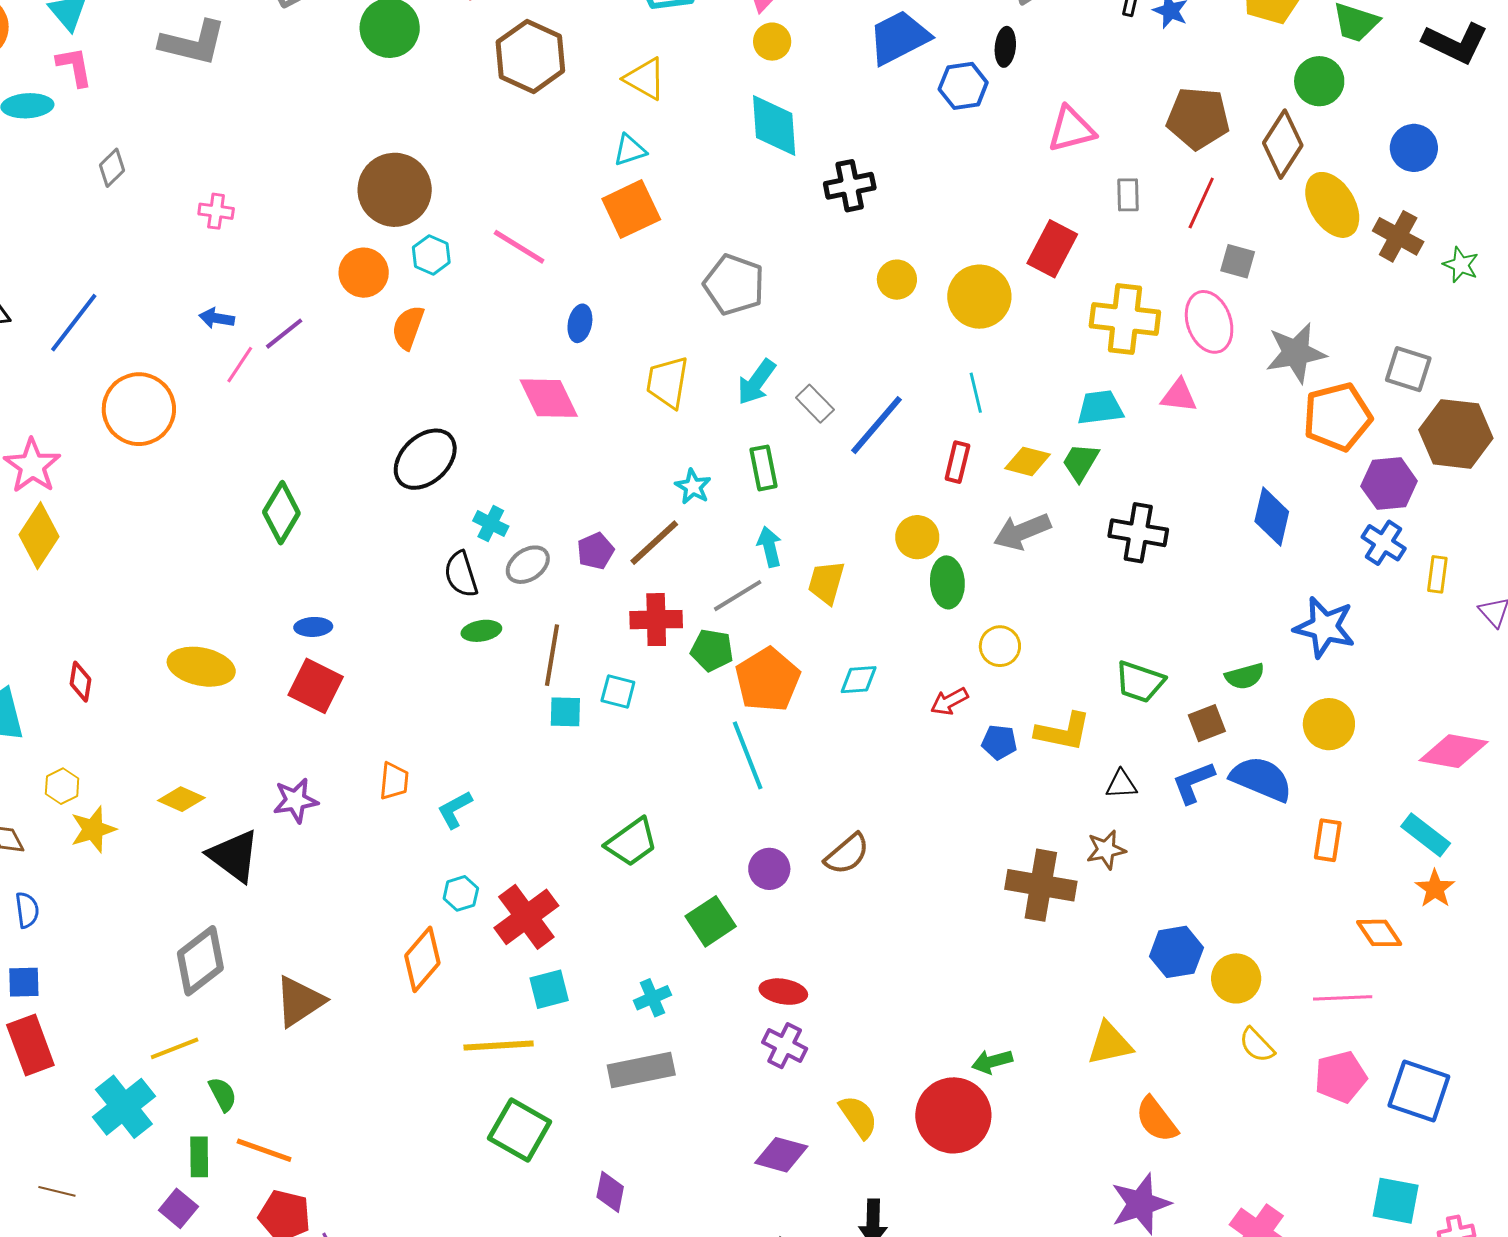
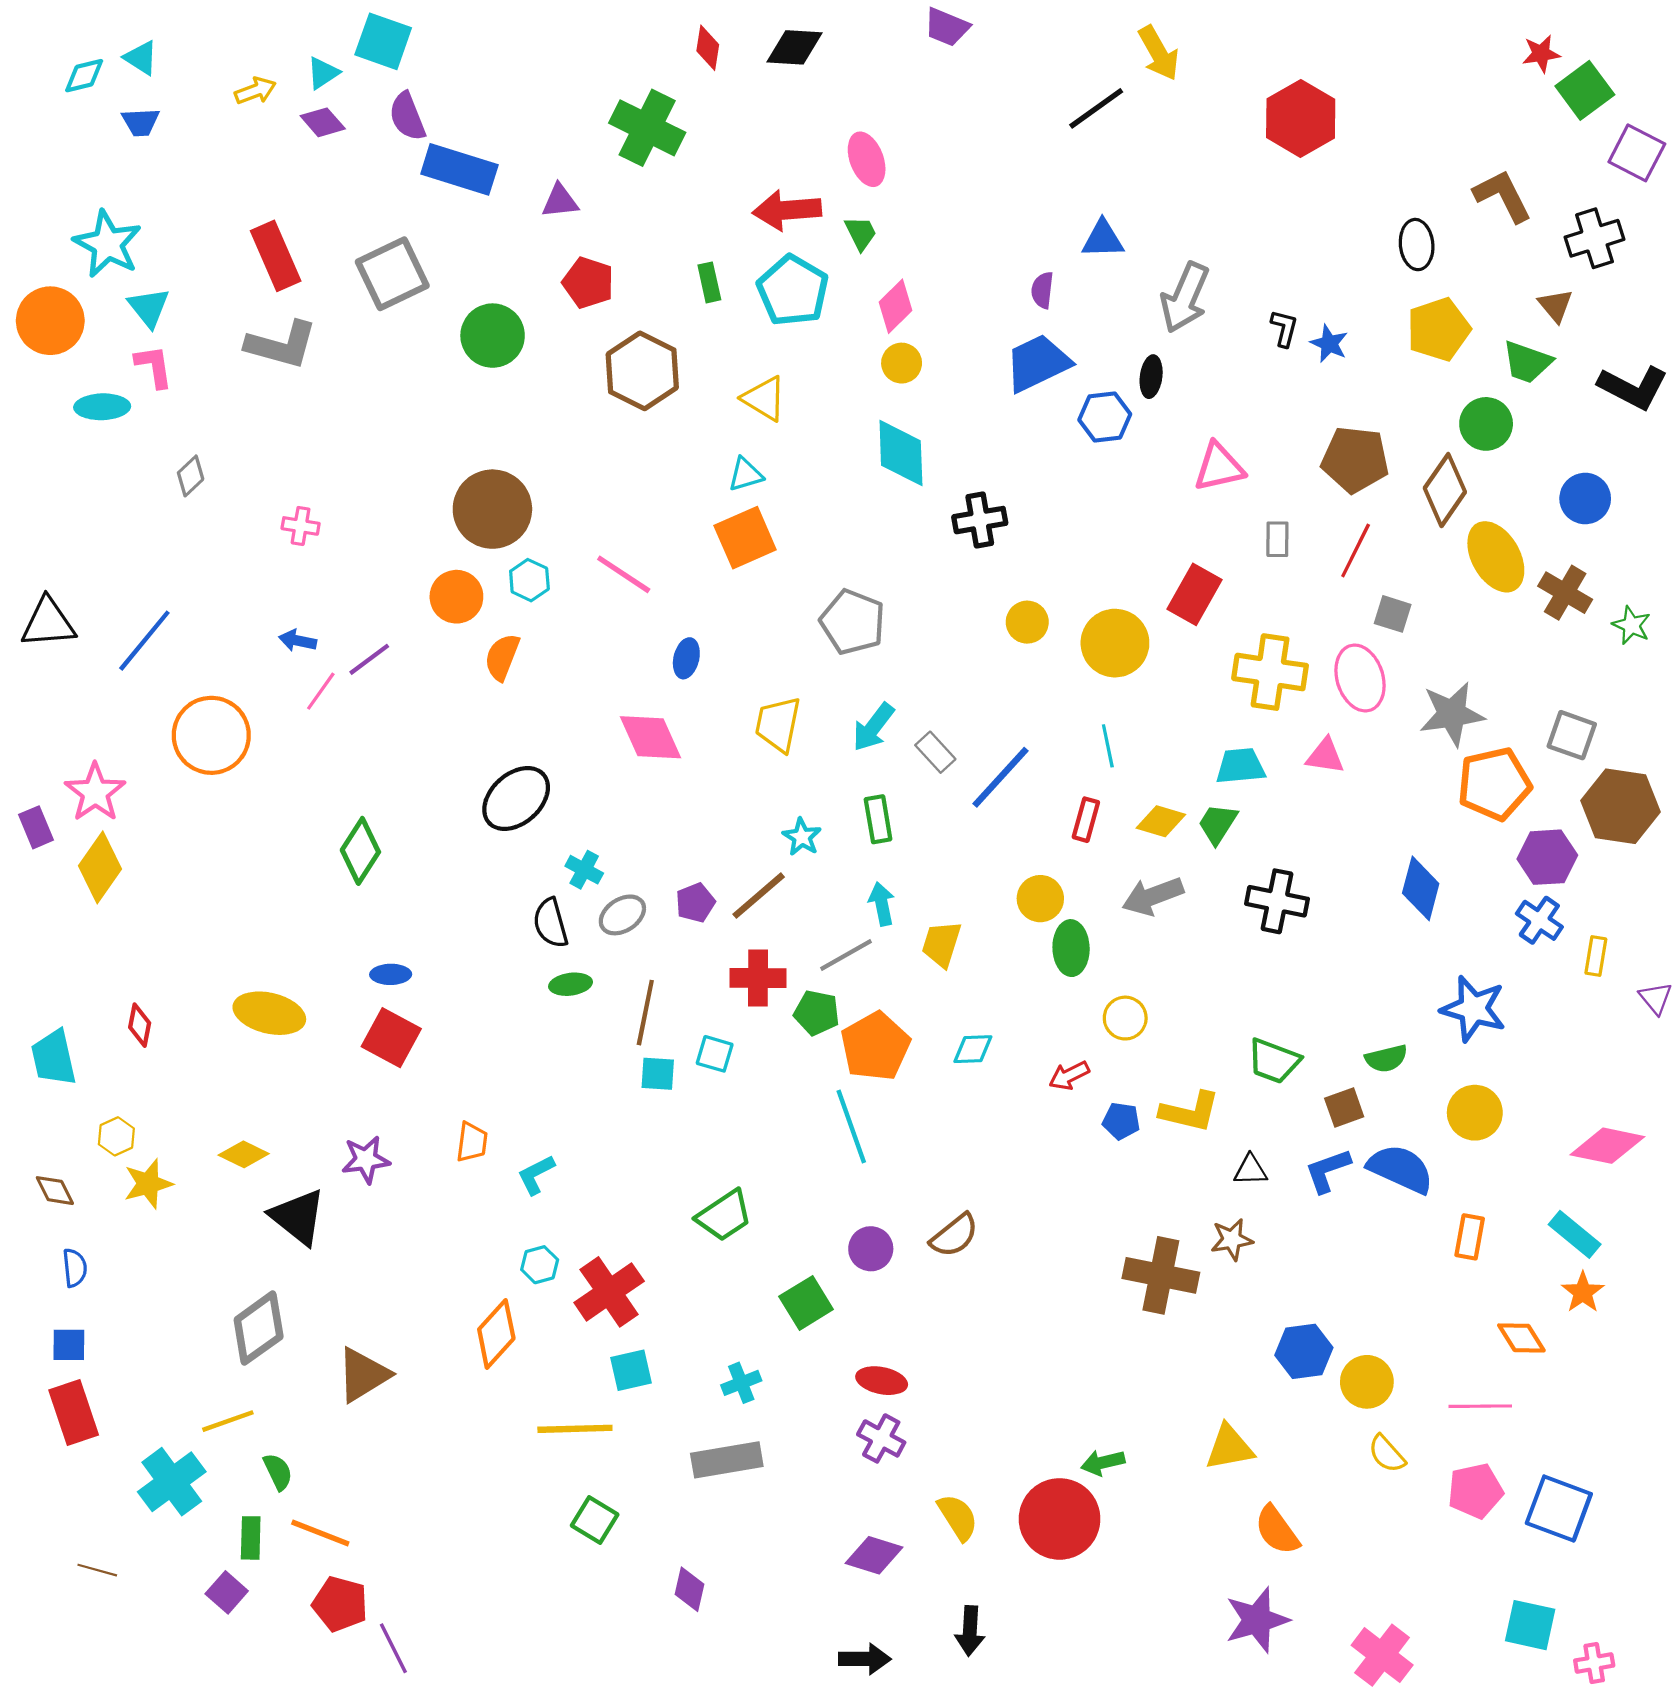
green square: (520, 1130) -> (595, 1520), size x0.7

